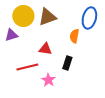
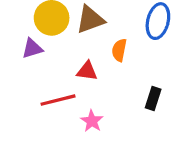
orange semicircle: (74, 36) -> (119, 50), moved
black rectangle: (67, 63) -> (153, 98), moved

